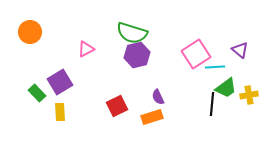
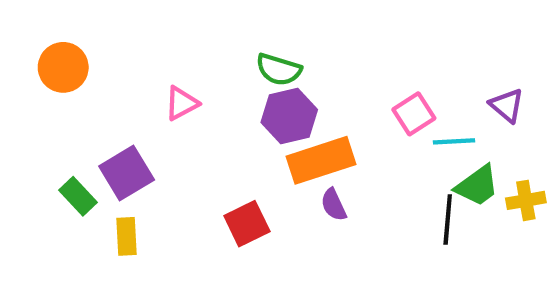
green semicircle: (132, 33) -> (279, 70), size x0.7
pink square: (196, 54) -> (414, 114), size x0.7
orange rectangle: (152, 117) -> (321, 160), moved, size x1.4

